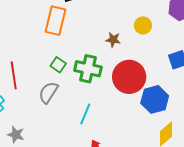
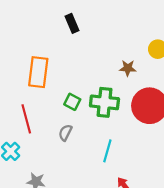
orange rectangle: (56, 21) -> (38, 72), moved
gray semicircle: (48, 92) -> (65, 133), size x0.7

